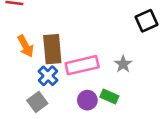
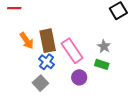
pink rectangle: (82, 65) -> (72, 51), turned 75
green rectangle: (109, 96) -> (102, 64), moved

